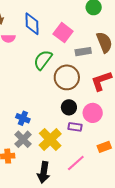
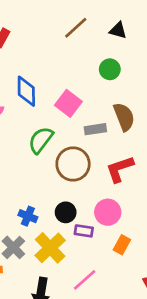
black circle: (69, 107) -> (66, 212), moved
blue cross: (23, 118) -> (28, 216), moved
orange rectangle: (104, 147) -> (122, 245), moved, turned -40

